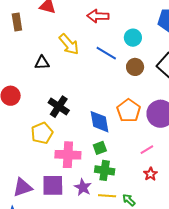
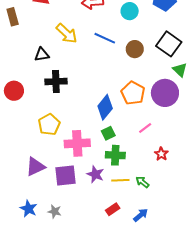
cyan circle: (133, 38) -> (130, 11), moved
black cross: (59, 107) -> (56, 81), moved, turned -30
blue diamond: (99, 122) -> (105, 107), turned 55
pink line: (147, 150) -> (145, 128), moved
purple triangle: (23, 187) -> (35, 167), moved

